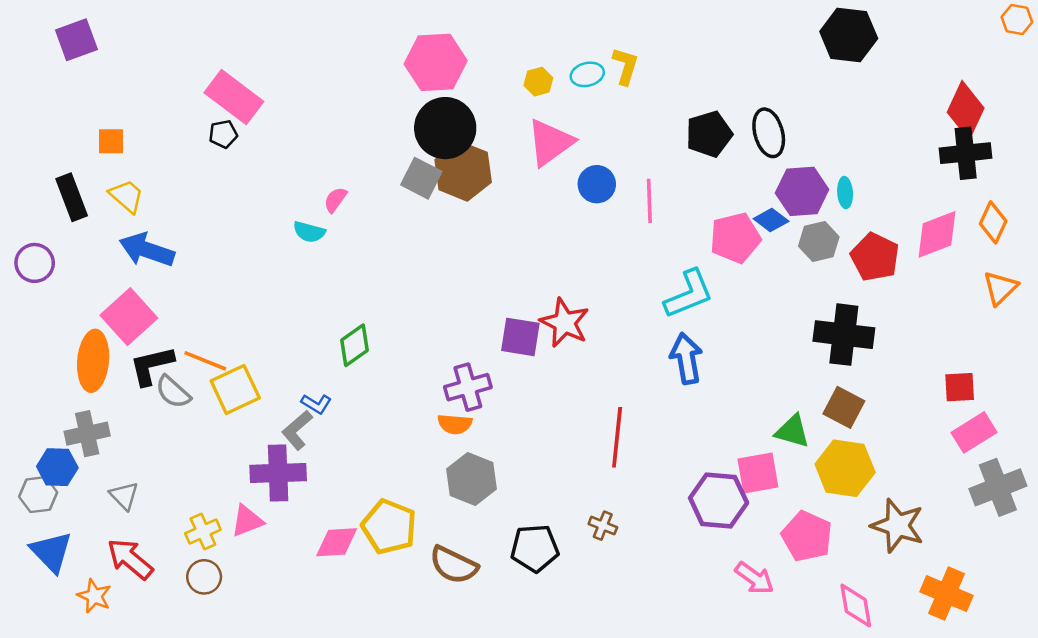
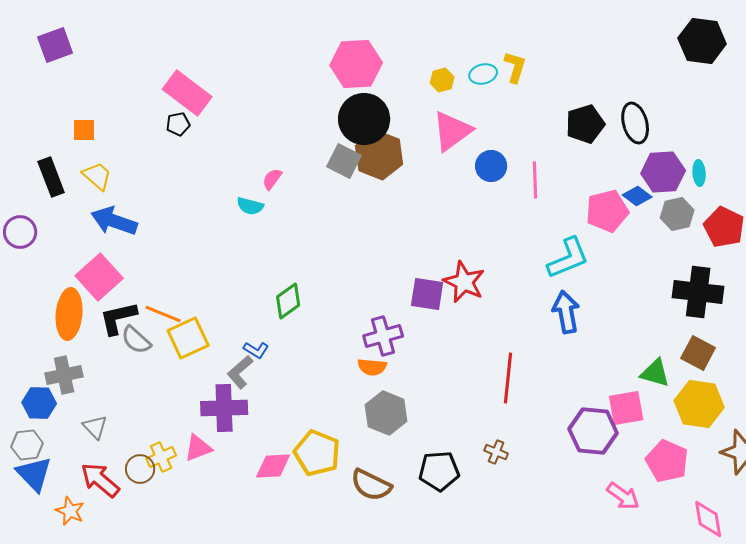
gray hexagon: (38, 495) -> (27, 445), moved
brown circle: (204, 577) -> (140, 469), moved

